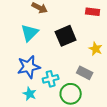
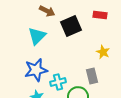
black square: (66, 36) -> (71, 26), moved
gray rectangle: (85, 73) -> (92, 76), turned 49

